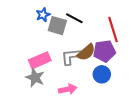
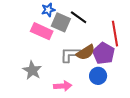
purple pentagon: (104, 51) -> (104, 53), turned 30
pink rectangle: (40, 60) -> (42, 31), moved, turned 40

